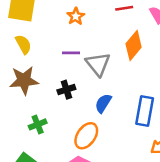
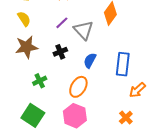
purple line: (71, 53) -> (62, 23), turned -40

